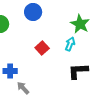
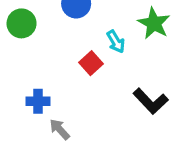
cyan arrow: (70, 44) -> (116, 42), moved, turned 128
black L-shape: (78, 71) -> (151, 101), turned -130

